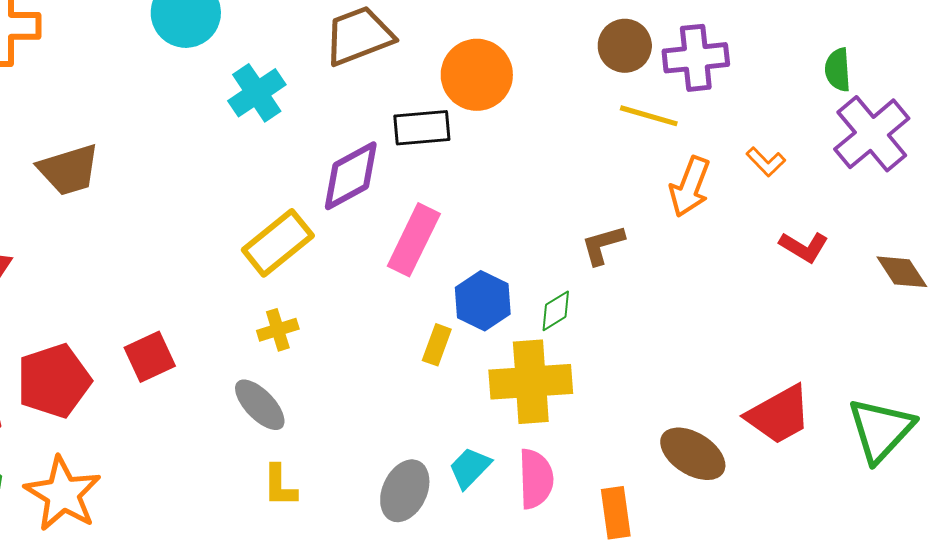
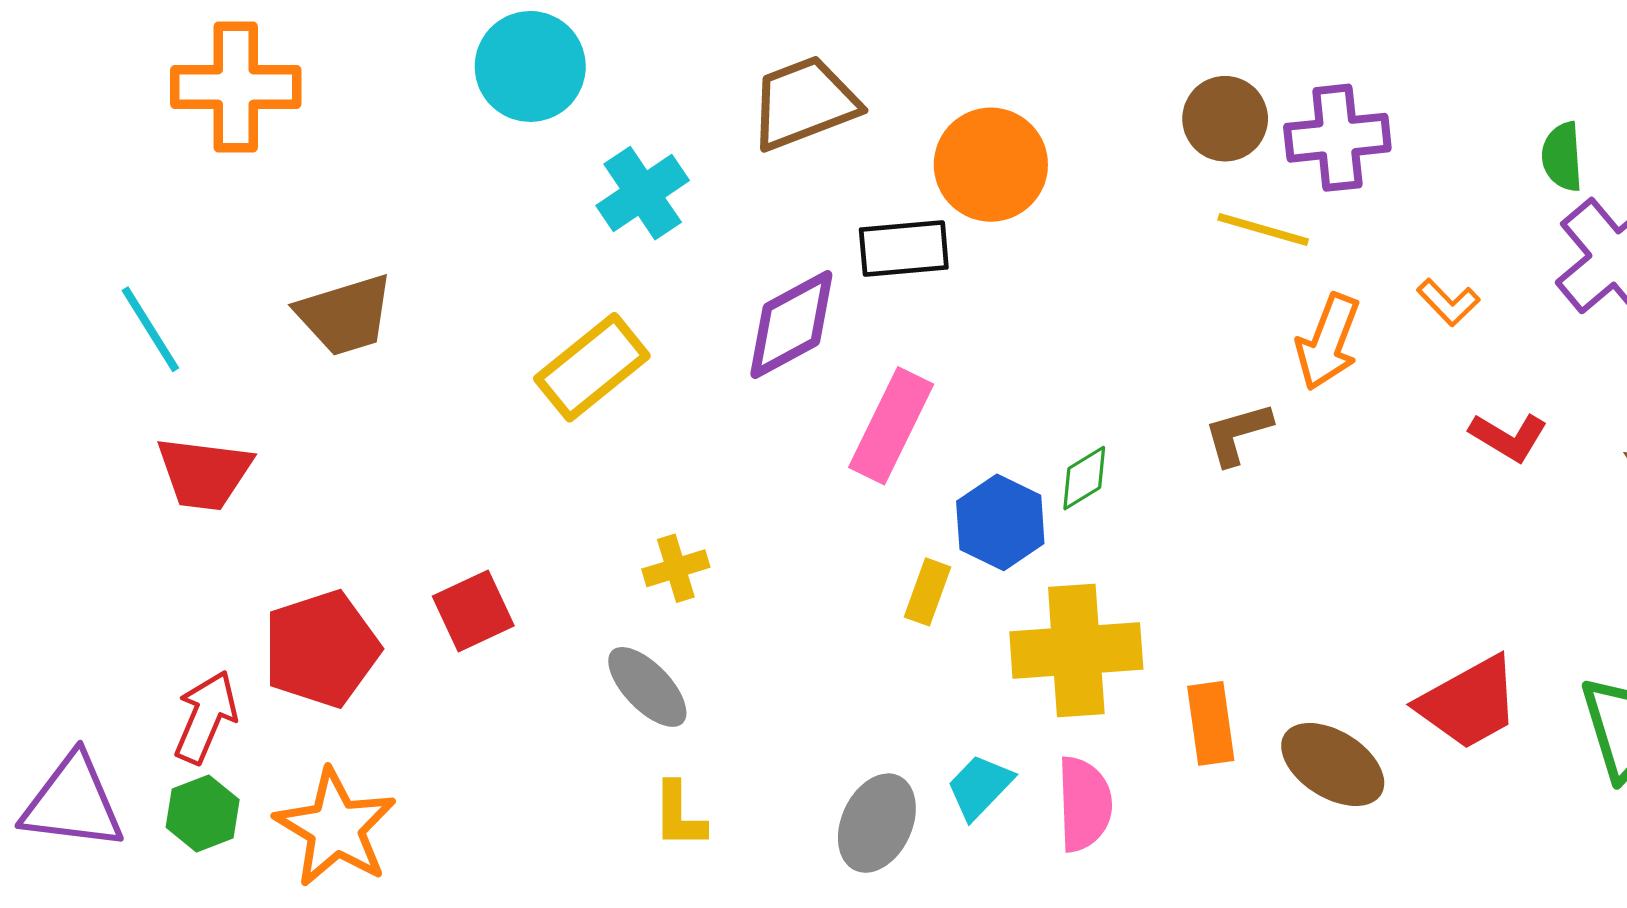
yellow rectangle: (278, 243) -> (592, 367), moved
brown L-shape: (603, 245) -> (1238, 434), moved
green diamond: (556, 311) -> (1084, 478), moved
orange rectangle: (616, 513) -> (1211, 723), moved

